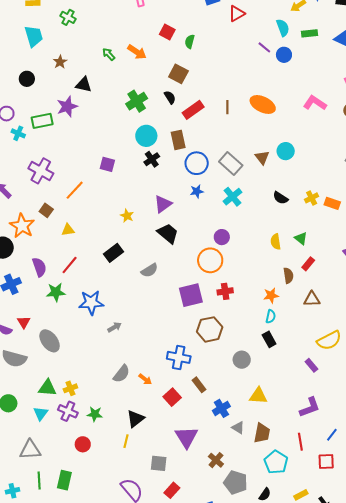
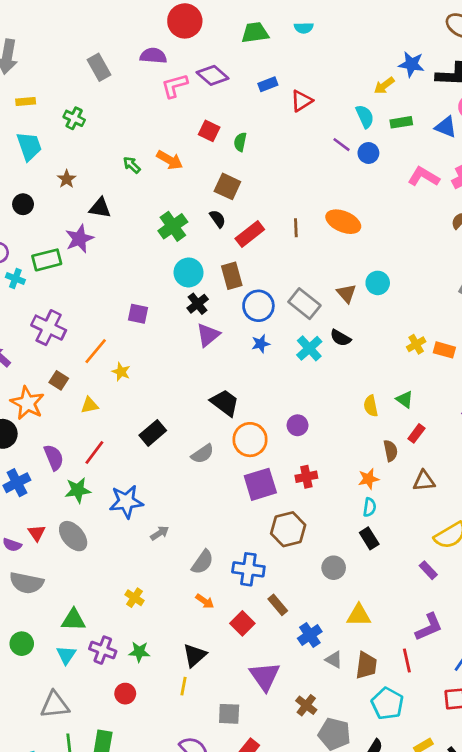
pink L-shape: (315, 103) -> (424, 177), moved
black semicircle: (281, 198) -> (340, 338), moved
purple triangle: (163, 204) -> (208, 335), moved
yellow star: (127, 216) -> (121, 372), moved
purple circle: (222, 237) -> (298, 425), moved
orange circle: (210, 260) -> (250, 440), moved
gray ellipse: (50, 341) -> (73, 536), moved
gray semicircle: (121, 374) -> (203, 562), moved
yellow cross: (70, 388) -> (135, 598), moved, turned -32
red line: (300, 442) -> (407, 661), moved

